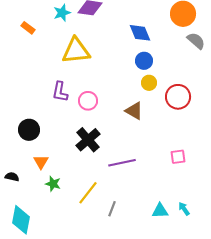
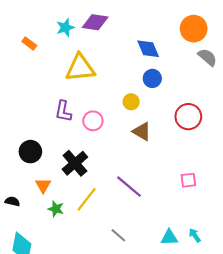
yellow circle: (149, 83) -> (131, 102), moved
black cross: (88, 140) -> (75, 163), moved
purple line: (122, 163) -> (129, 187), turned 52
yellow line: (88, 193) -> (87, 199), moved
gray line: (112, 209) -> (118, 235), turned -70

